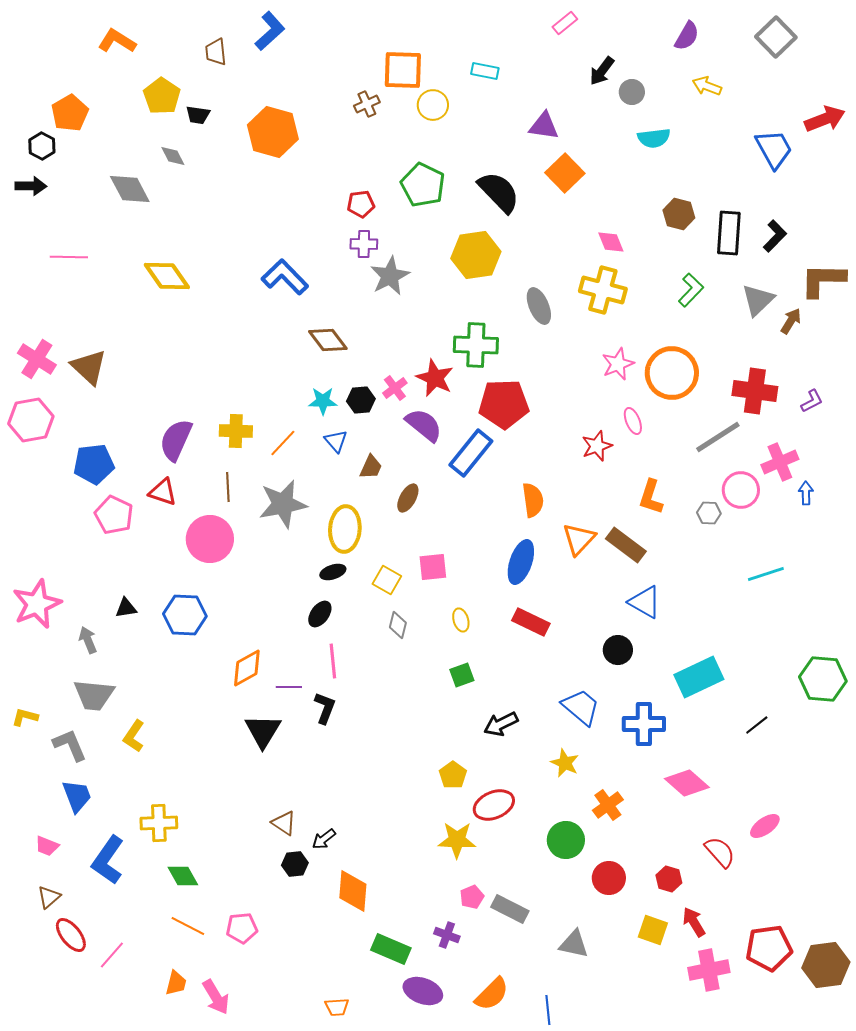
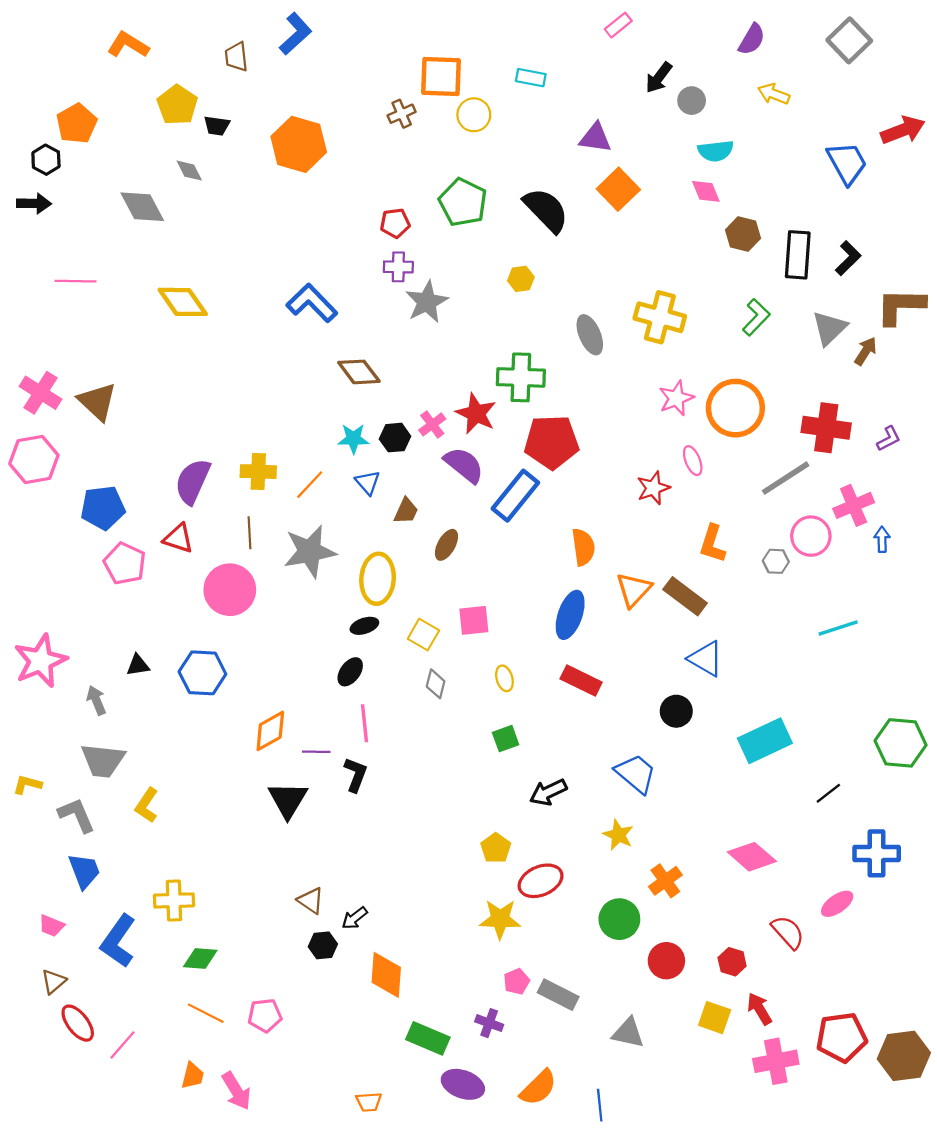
pink diamond: (611, 242) -> (706, 191), moved
yellow hexagon: (476, 255) -> (521, 279), size x0.5
blue cross: (644, 724) -> (877, 853), moved
green diamond: (183, 876) -> (200, 958), turned -56

